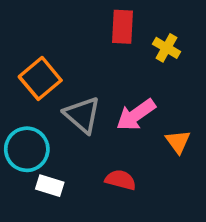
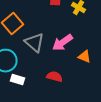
orange triangle: (178, 142) -> (84, 57), turned -32

